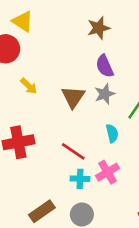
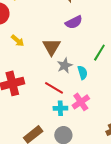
purple semicircle: (105, 66) -> (74, 22), turned -90
gray star: (105, 94) -> (65, 66), moved

